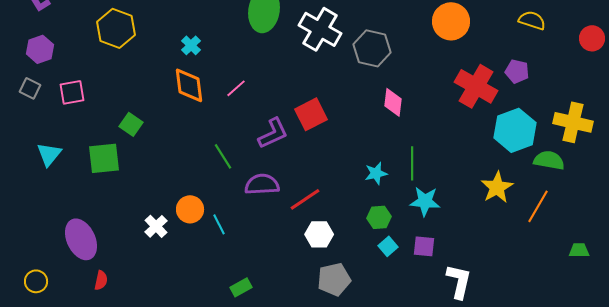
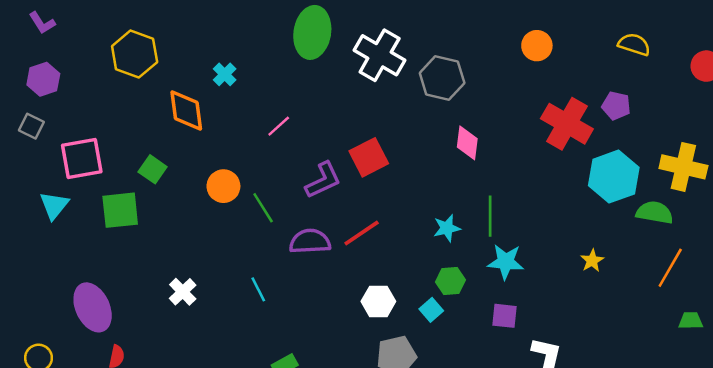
orange circle: (451, 21) -> (537, 46), size x0.7
orange diamond: (189, 85) -> (186, 110), moved
pink square: (72, 92) -> (82, 159), moved, size x1.4
yellow star: (497, 187) -> (592, 261), moved, size x0.6
red line: (305, 199) -> (362, 233), moved
orange line: (538, 206) -> (670, 268), moved
orange circle: (190, 209) -> (223, 186), moved
cyan square: (388, 246) -> (431, 310), moved

